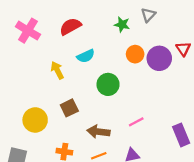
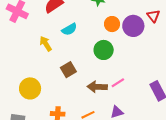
green circle: (108, 84) -> (104, 50), moved
brown square: (69, 108) -> (68, 70), moved
brown arrow: (98, 132) -> (97, 87), moved

